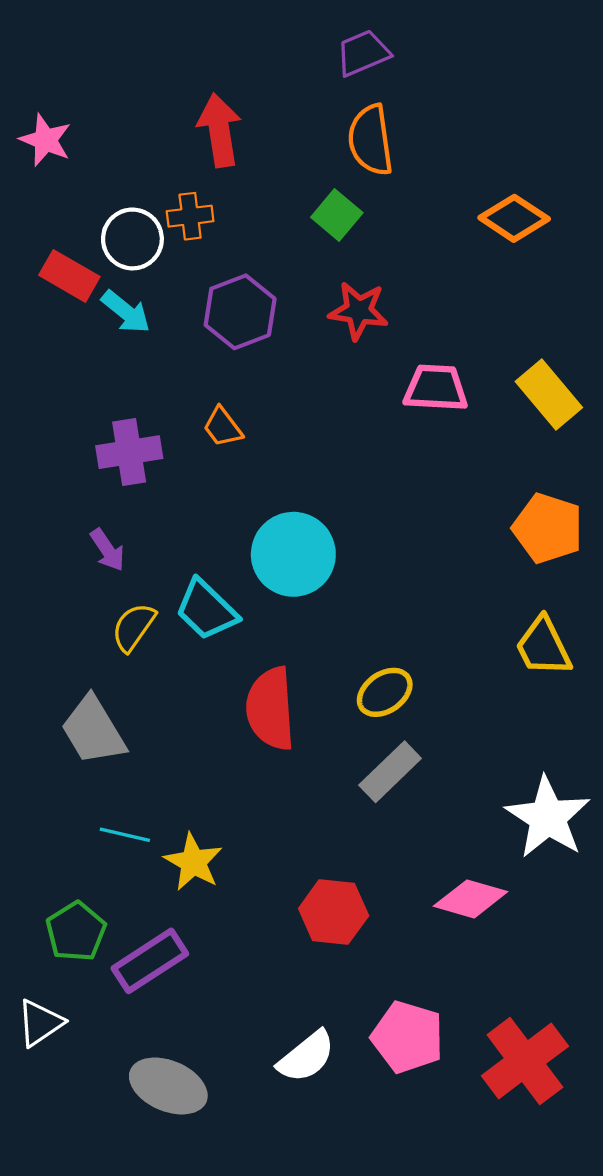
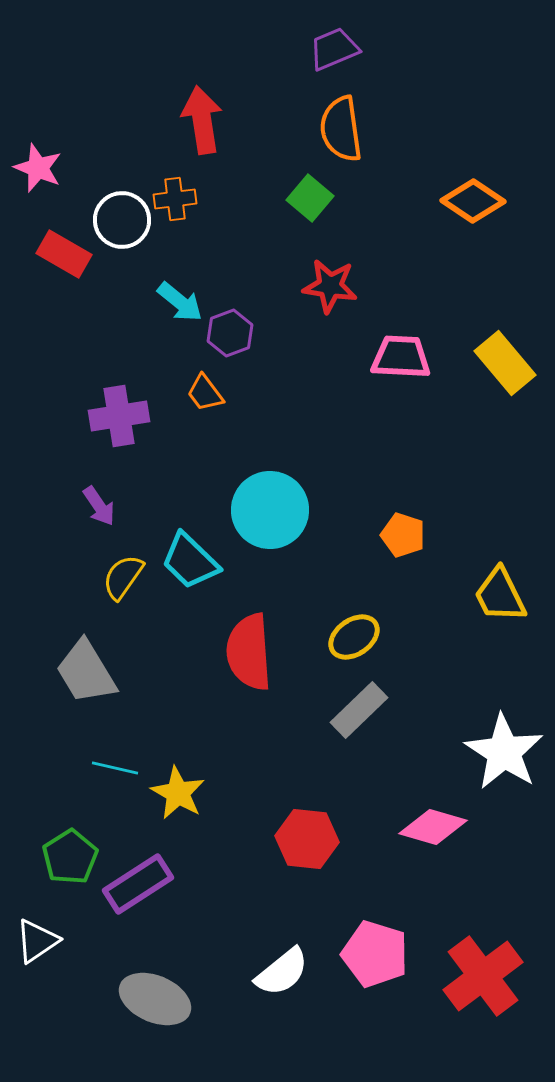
pink star: (45, 140) -> (38, 168), moved
cyan arrow: (126, 312) -> (180, 302), moved
purple hexagon: (240, 312) -> (230, 333), moved, size x0.7
orange pentagon: (548, 528) -> (403, 535), moved, size x0.7

